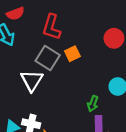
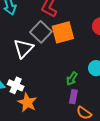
orange square: (72, 54) -> (63, 32), size x1.6

